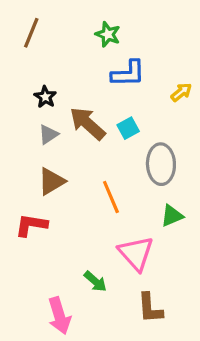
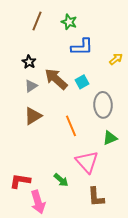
brown line: (31, 33) -> (37, 21), moved
red L-shape: (31, 225) -> (20, 181), moved

